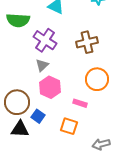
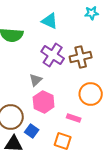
purple cross: (45, 40) -> (53, 55), moved

